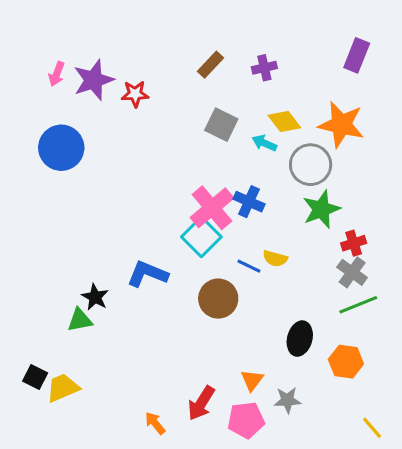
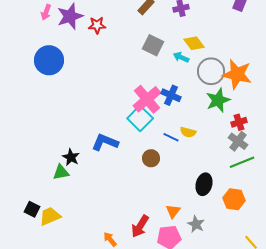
orange star: (341, 125) -> (237, 74), moved
brown circle: (218, 299) -> (151, 158), size x0.7
gray star: (287, 400) -> (196, 224), turned 30

